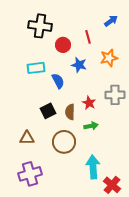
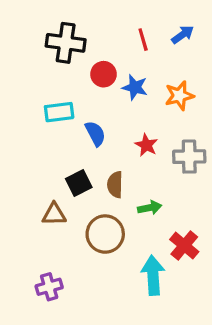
red line: (88, 37) -> (143, 40), moved
blue star: (79, 65) -> (135, 87), moved
red star: (89, 103) -> (146, 145), moved
brown triangle: (27, 138) -> (54, 214), moved
purple cross: (30, 174) -> (49, 287), size x0.7
red cross: (112, 185) -> (184, 246), moved

